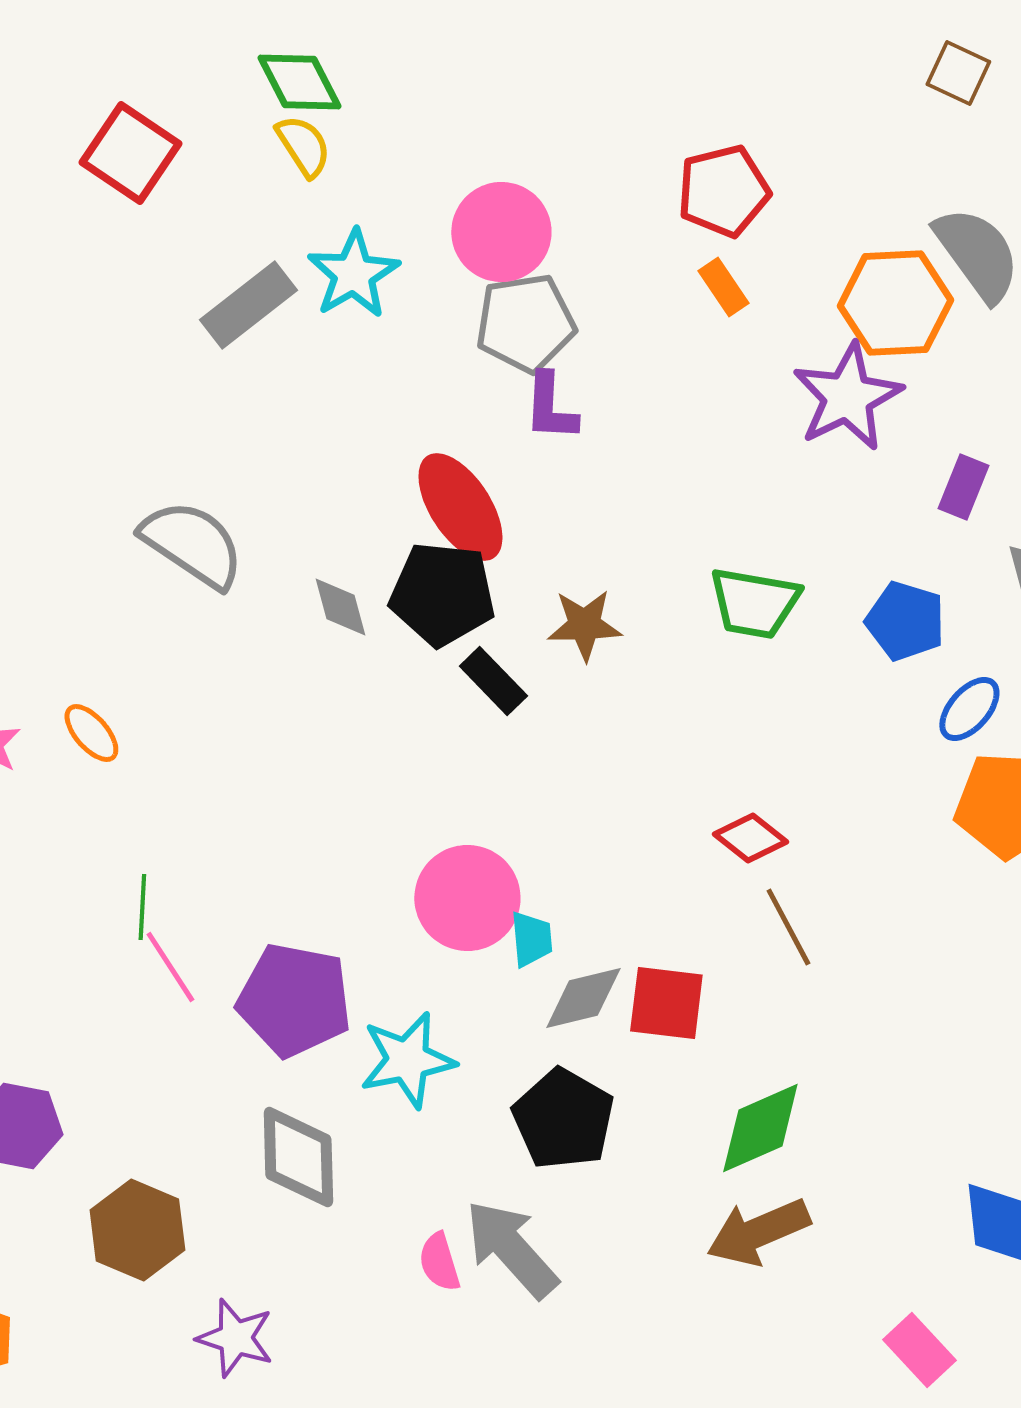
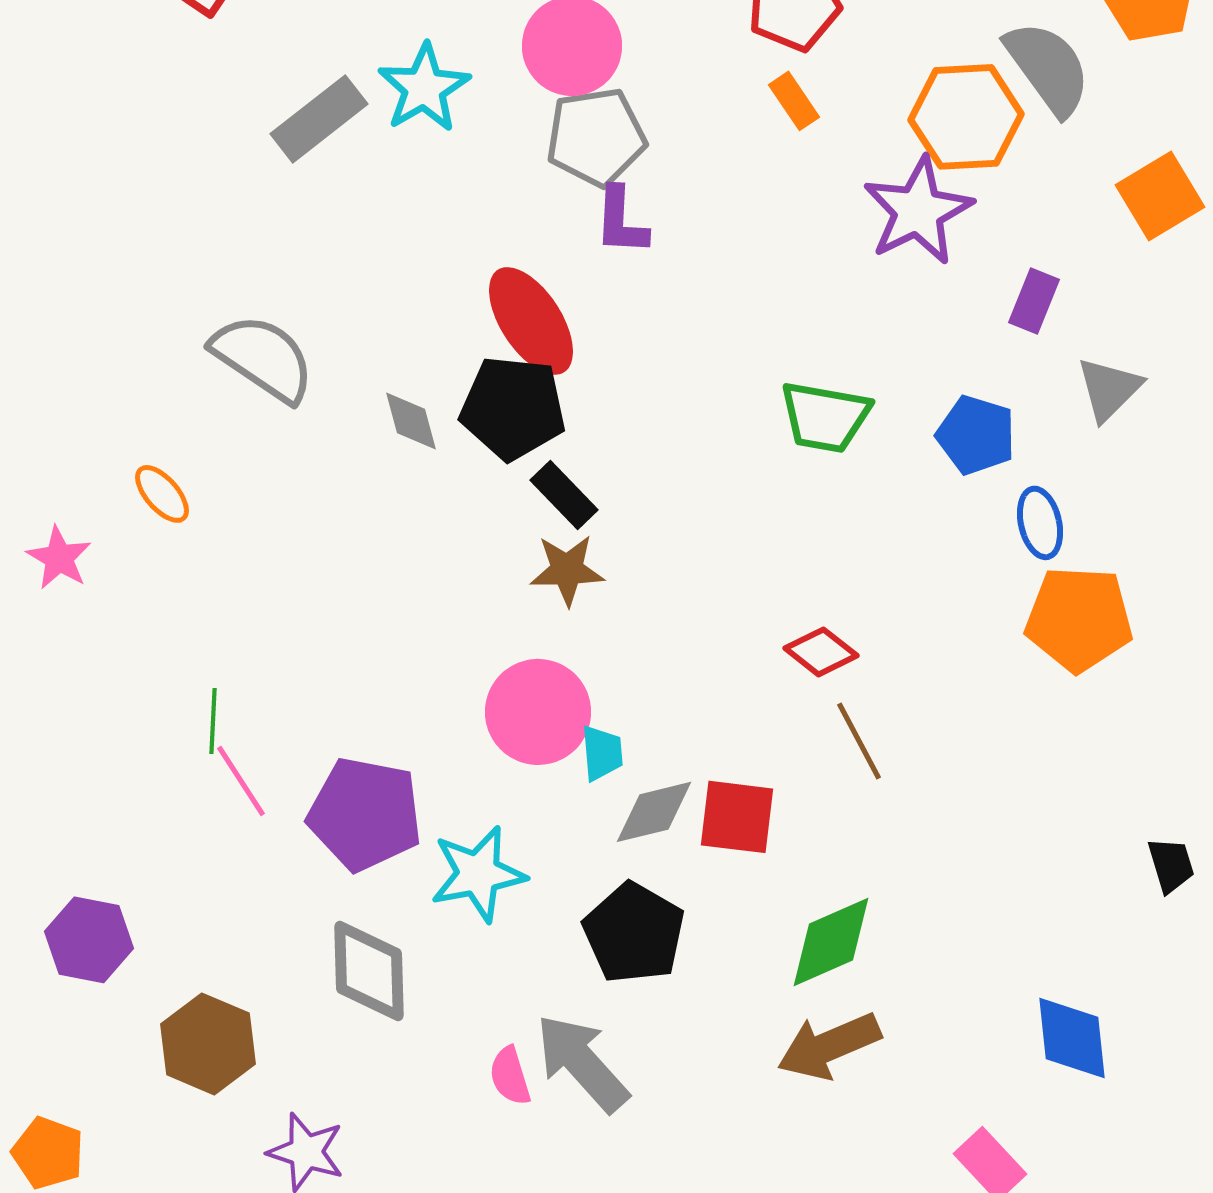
brown star: (584, 625) -> (567, 570), moved
blue ellipse: (969, 709) -> (1040, 523), turned -54
orange ellipse: (91, 733) -> (162, 494), moved

